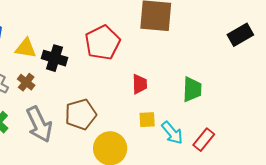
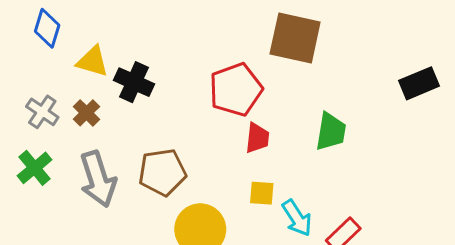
red pentagon: (103, 43) -> (236, 90), moved
green trapezoid: (192, 89) -> (331, 132), moved

